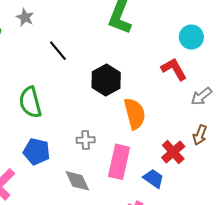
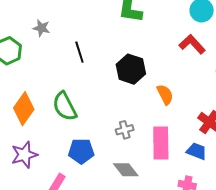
black line: (58, 51) -> (79, 52), turned 35
orange semicircle: (135, 114) -> (165, 94), size x0.7

